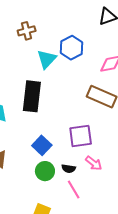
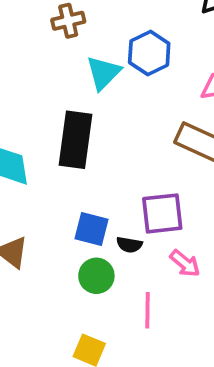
blue square: (42, 145) -> (92, 229), turned -30
black semicircle: (69, 169) -> (129, 245), moved
pink line: (74, 190) -> (148, 310), turned 30

